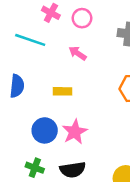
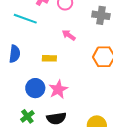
pink arrow: (78, 53) -> (69, 35), moved
green cross: (35, 168) -> (27, 116), turned 32

